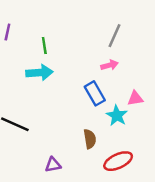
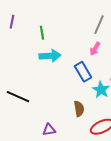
pink arrow: (109, 65) -> (95, 49), turned 136
cyan arrow: (39, 73) -> (50, 56), moved

